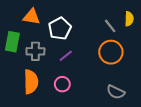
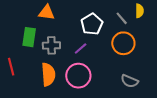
white pentagon: (60, 29) -> (92, 24), moved
pink circle: (62, 84) -> (78, 76), size x1.6

